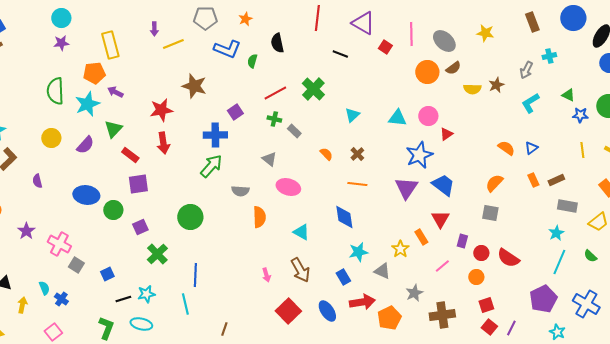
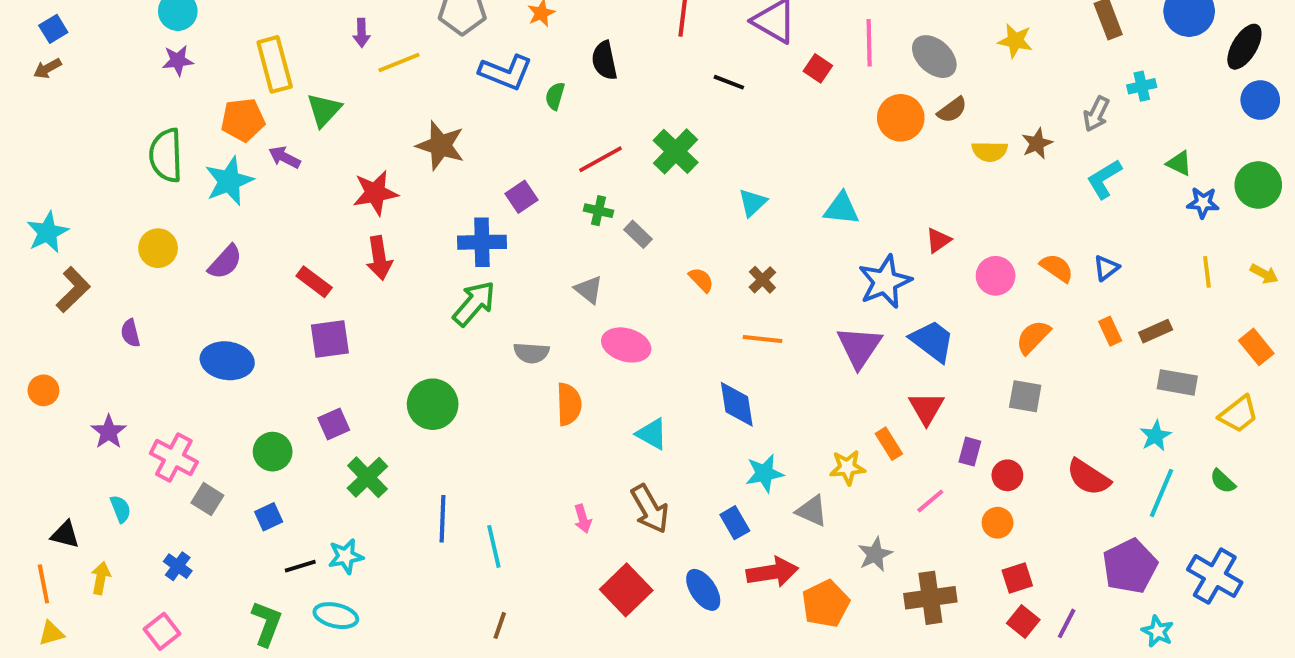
pink circle: (428, 116) -> (996, 276), moved
green triangle: (113, 129) -> (324, 110), moved
green circle: (113, 210) -> (273, 452), moved
yellow star: (400, 249) -> (847, 467), turned 30
red semicircle: (508, 258) -> (1088, 477), moved
cyan semicircle: (44, 288) -> (120, 509), moved
cyan line: (185, 304) -> (494, 546), moved

